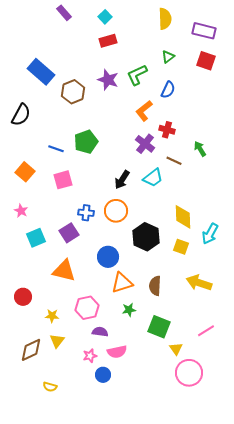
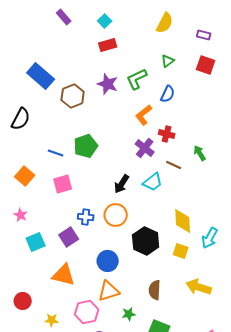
yellow semicircle: (165, 19) -> (165, 23), turned 30
purple rectangle: (204, 31) -> (204, 35), size x0.6
orange triangle: (122, 283) -> (109, 291), moved

